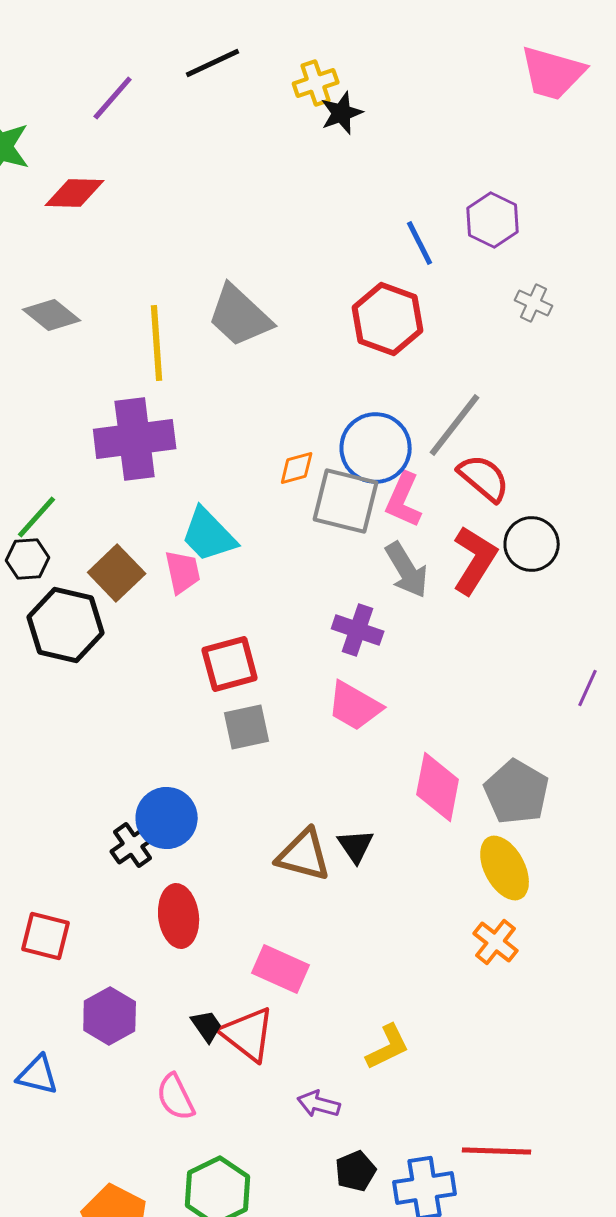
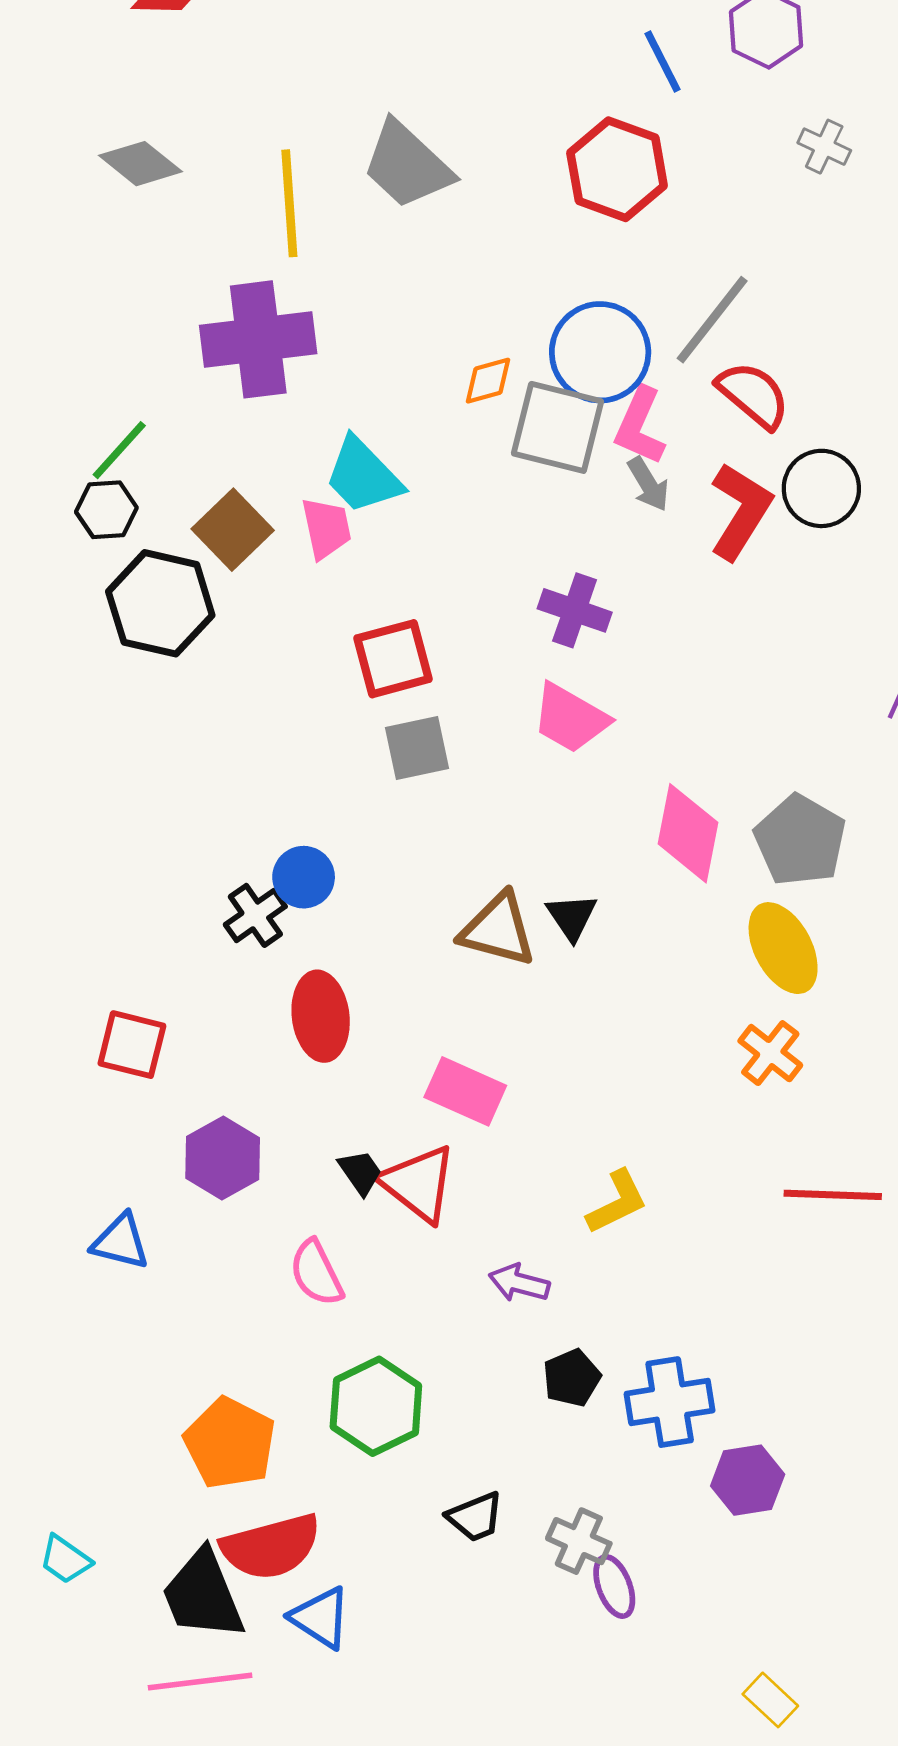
gray arrow: (407, 570) -> (648, 484), moved, size x0.7
blue circle: (167, 818) -> (304, 877), size x0.7
red line: (497, 1151) -> (833, 1195), moved

